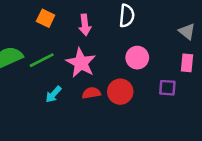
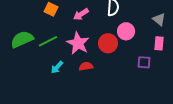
pink arrow: (85, 25) -> (81, 14), turned 63
pink circle: (137, 58) -> (126, 31), moved
red circle: (120, 92) -> (108, 43), moved

